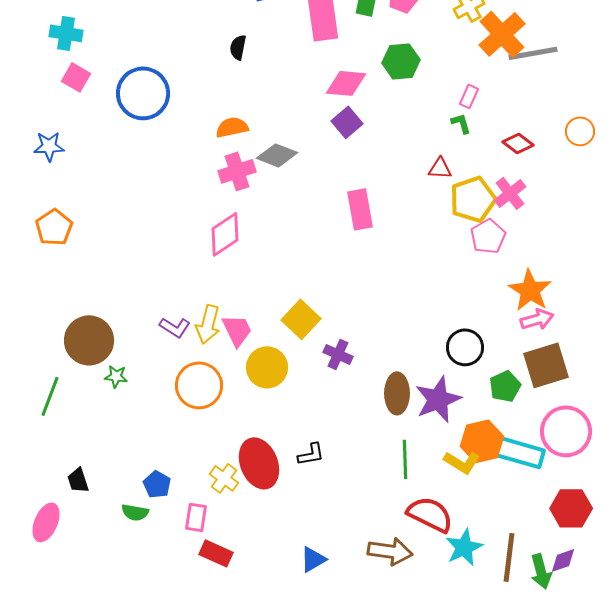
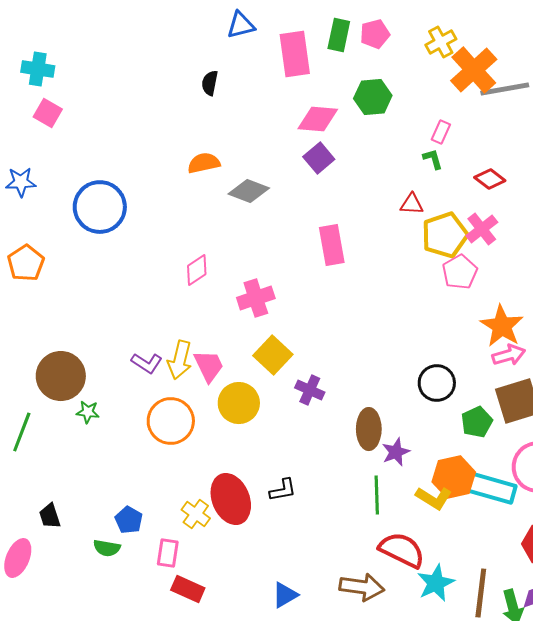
blue circle: (143, 93) -> (100, 207), moved
pink cross: (237, 171) -> (256, 298), moved
pink diamond: (225, 234) -> (197, 270), size x0.7
purple star: (438, 399) -> (396, 452), moved, size x0.6

